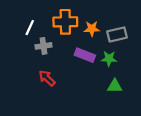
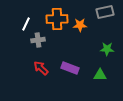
gray rectangle: (117, 34) -> (105, 12), moved
purple rectangle: (85, 55) -> (70, 68), moved
green star: (109, 59) -> (107, 49), moved

